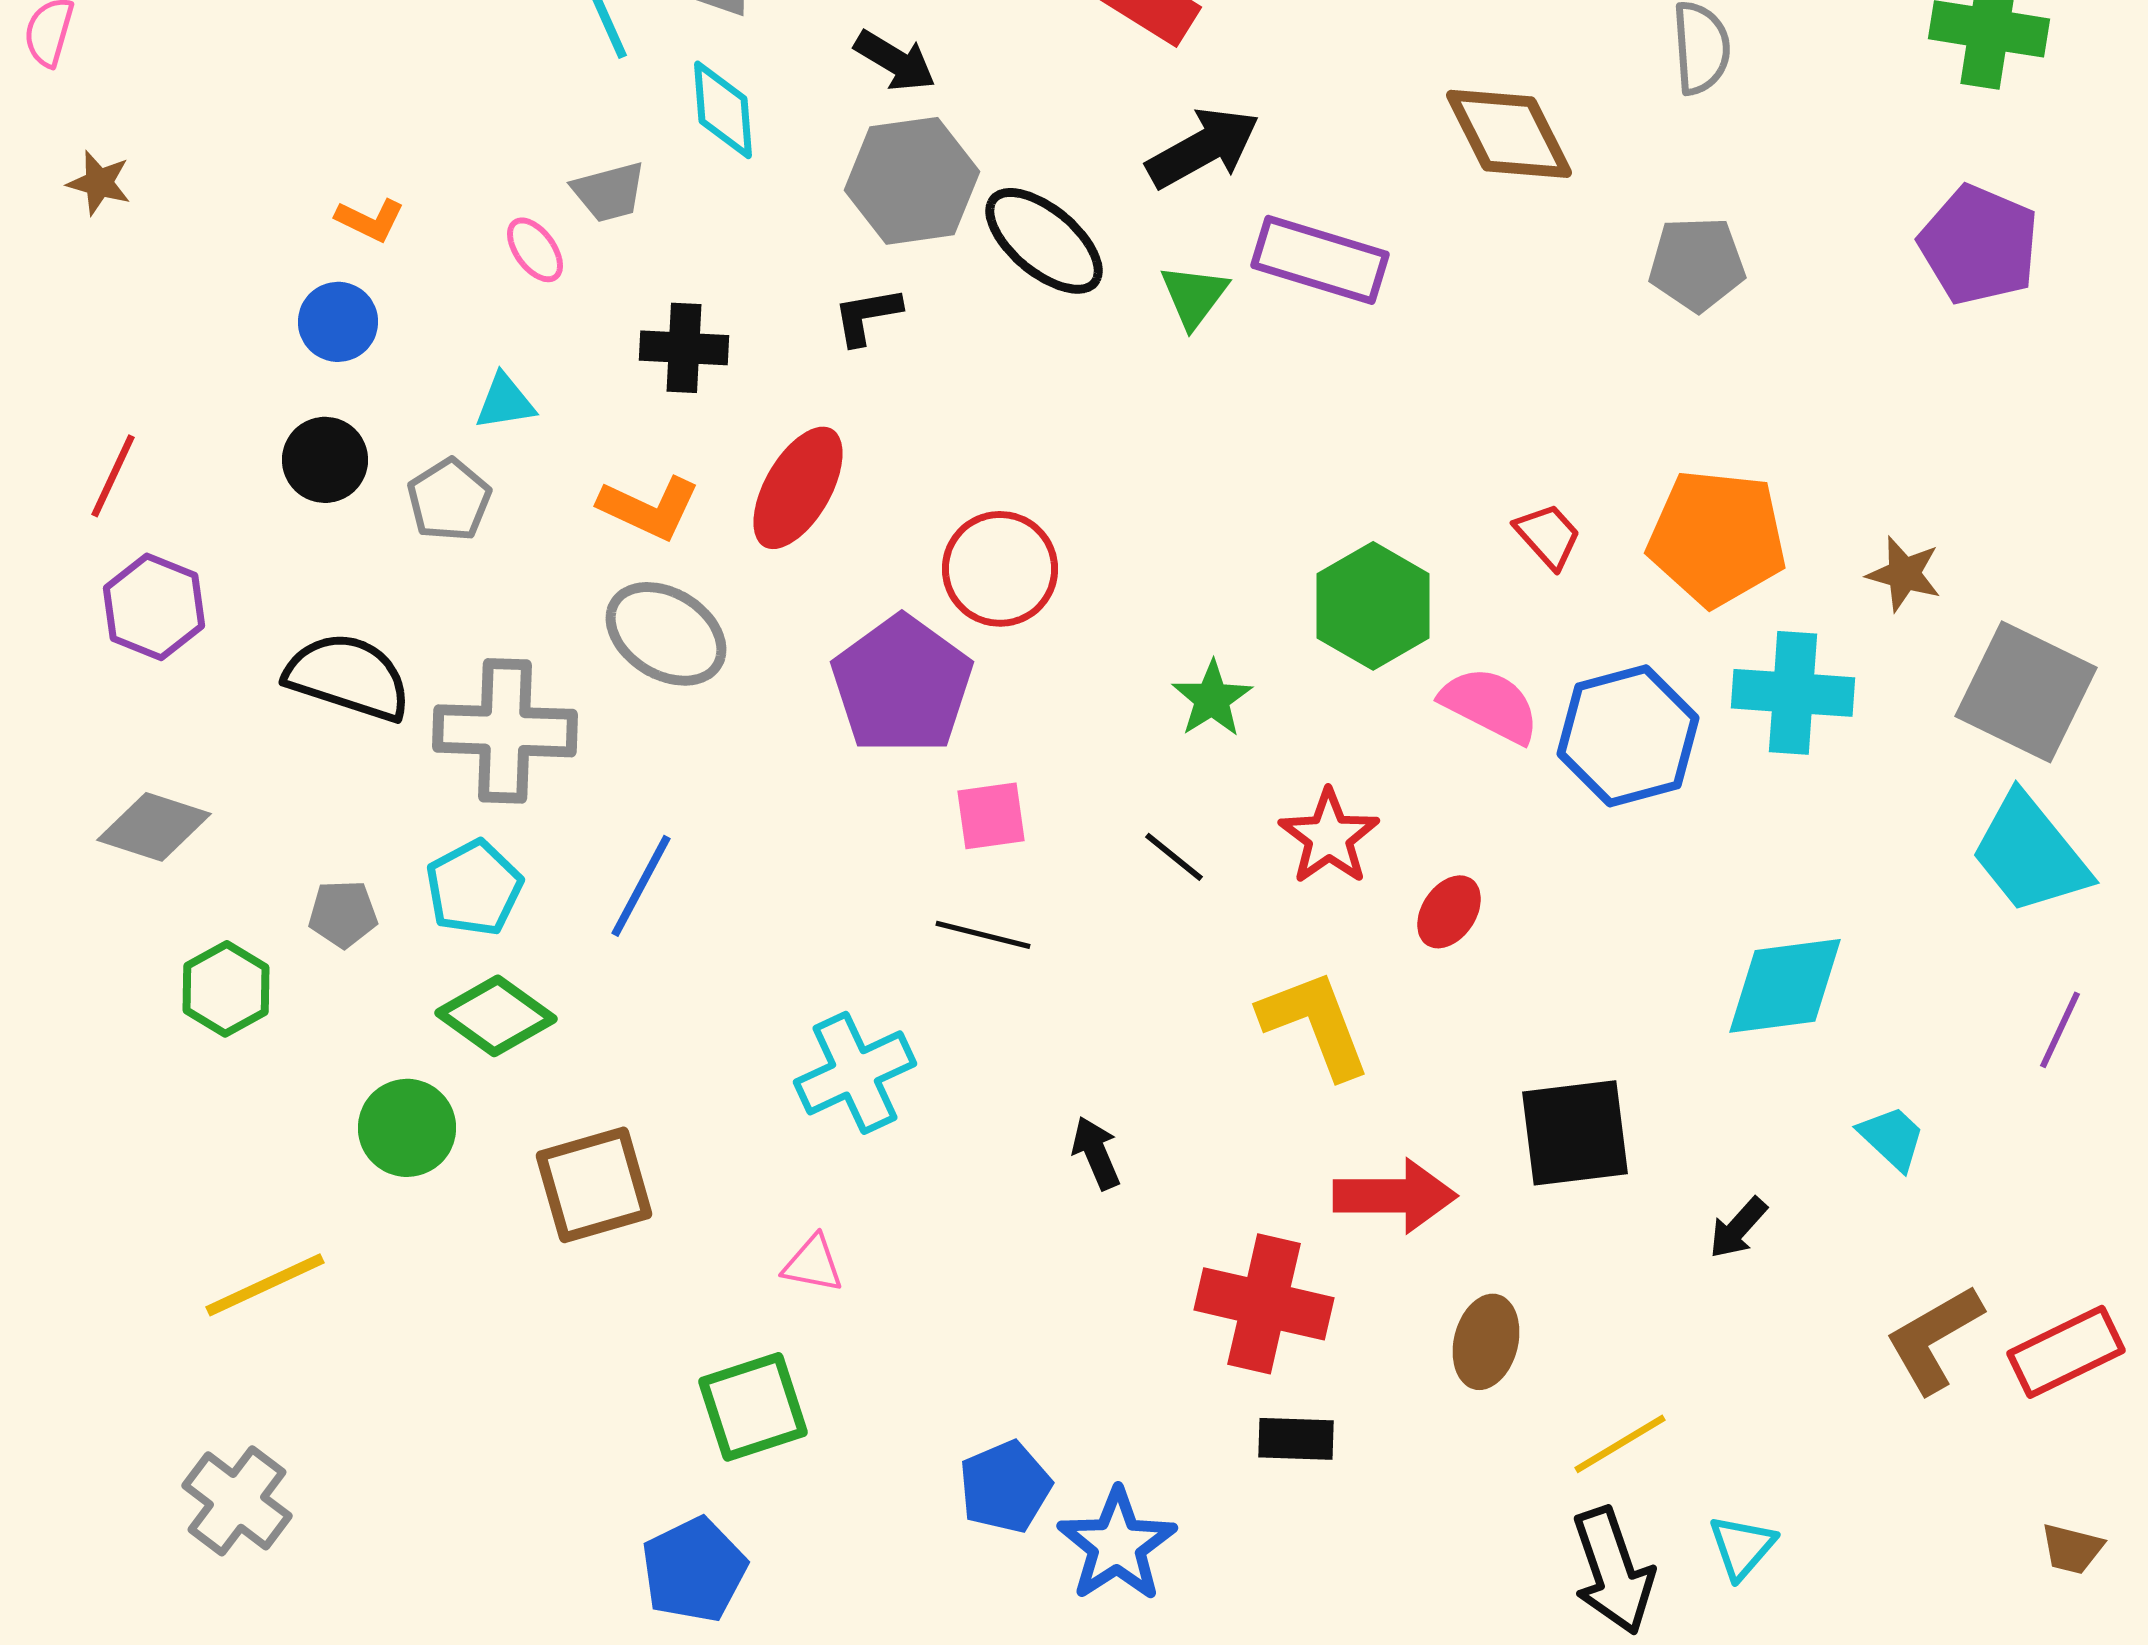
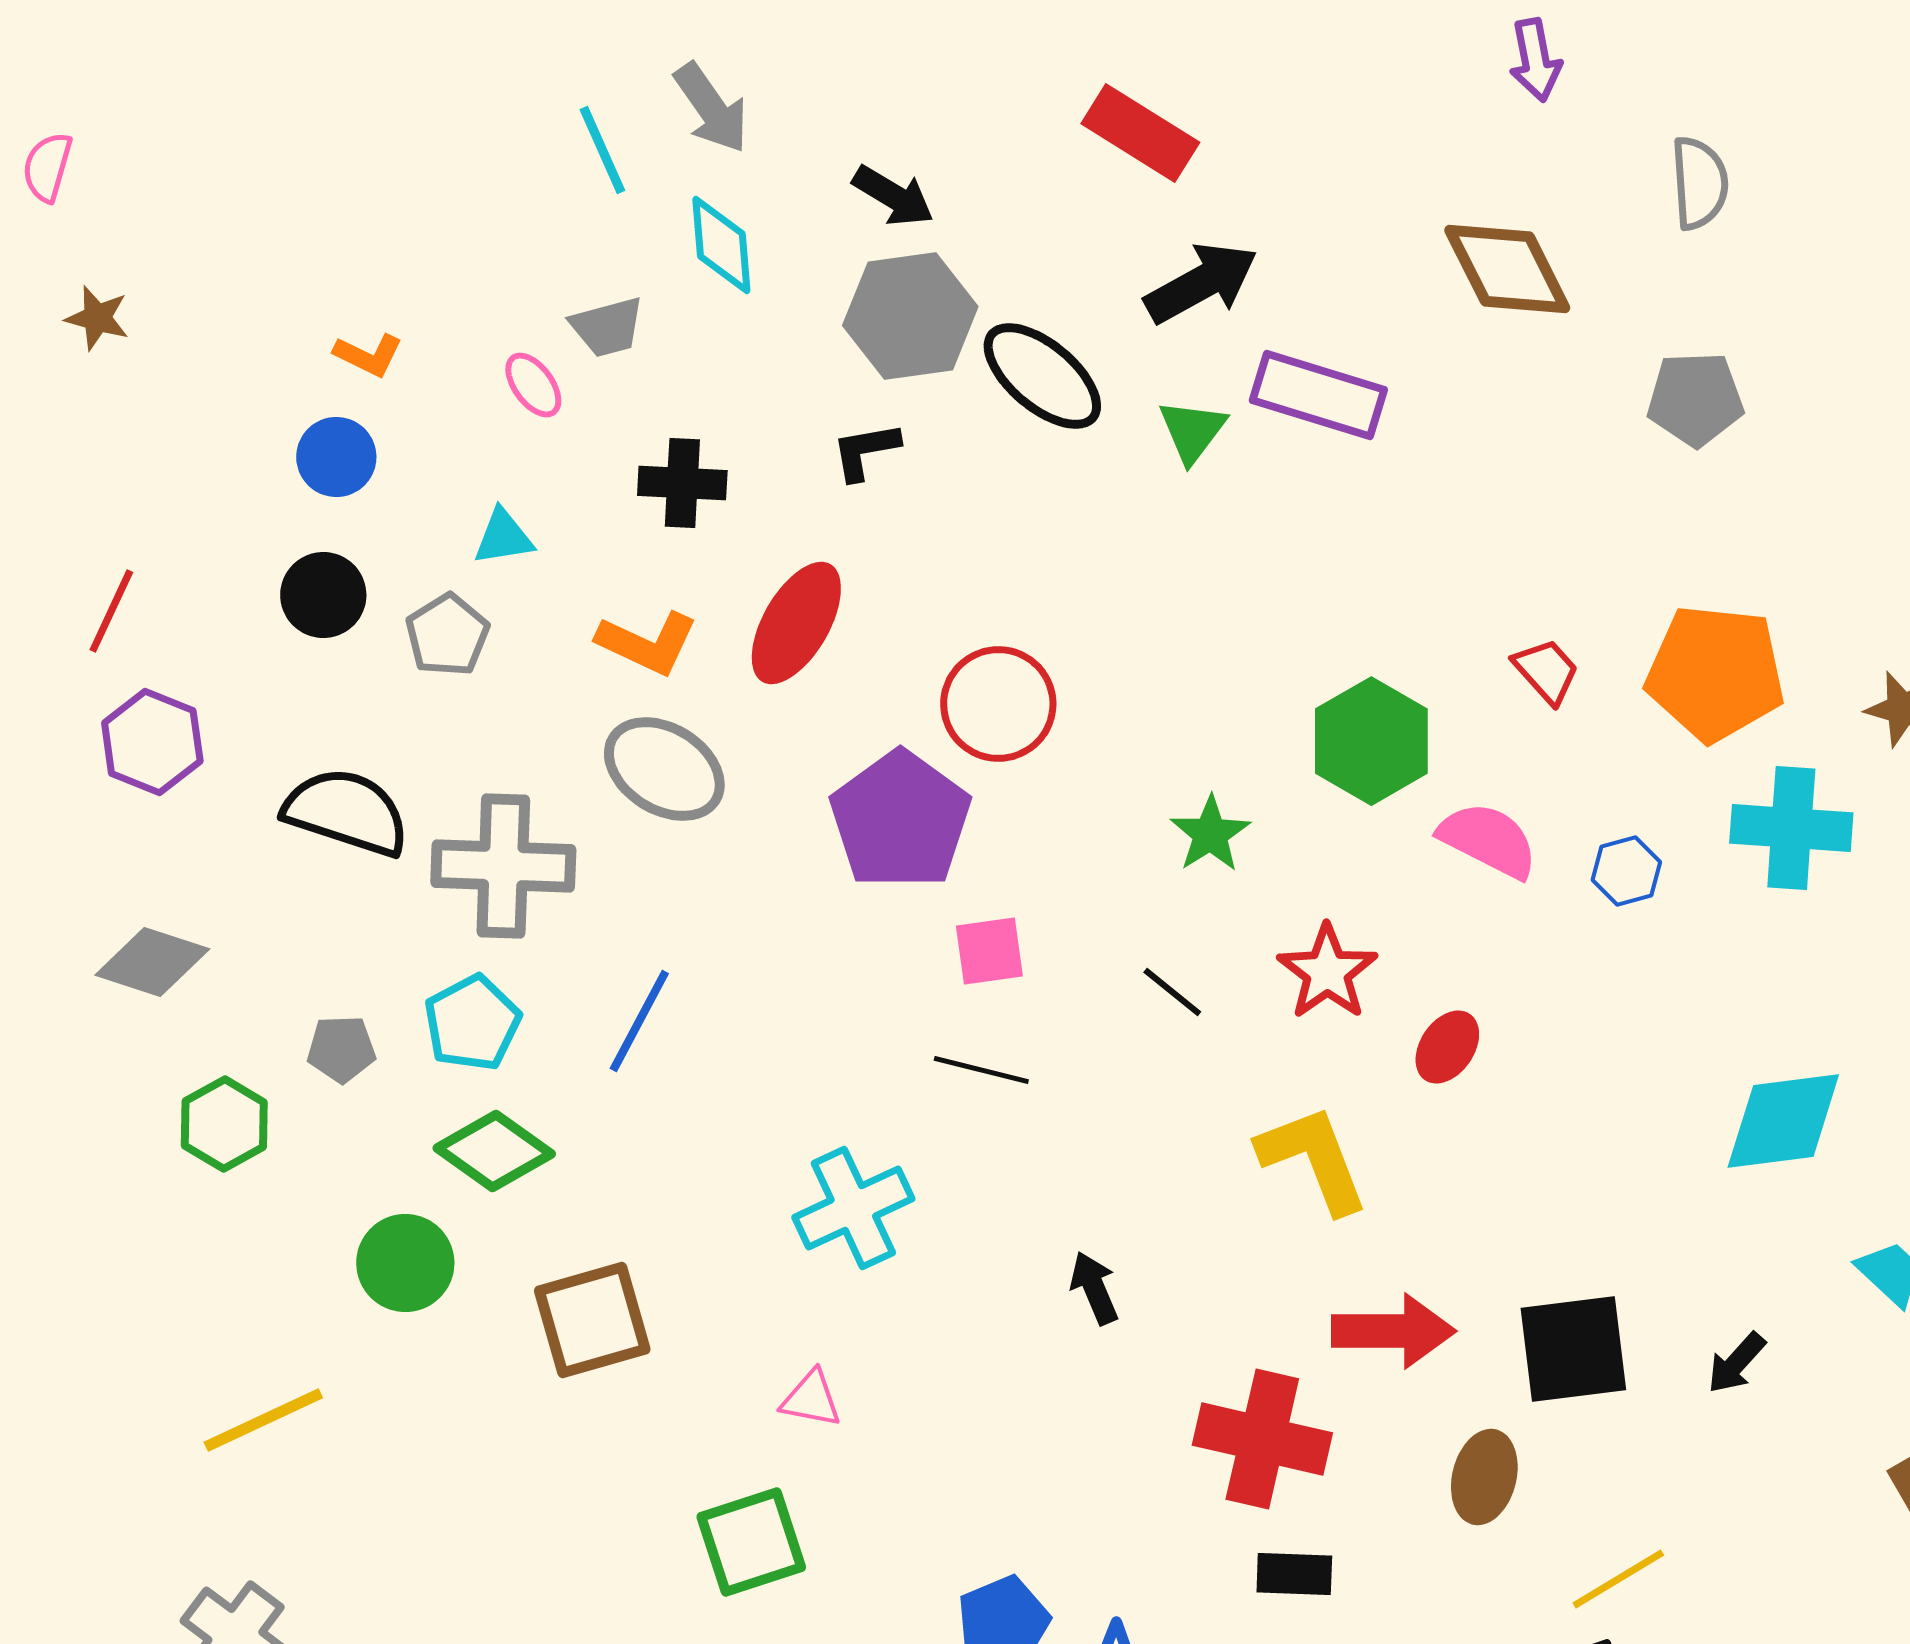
blue hexagon: (1628, 736) -> (1626, 871), size x0.5
black square: (1575, 1133) -> (1573, 1349), moved

